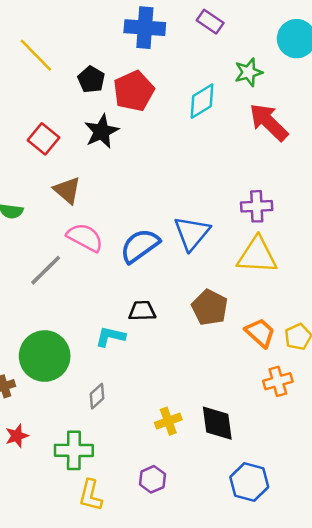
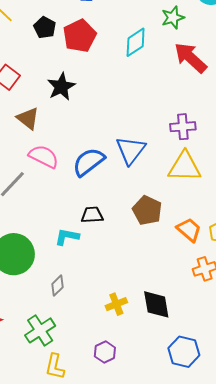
black star: (101, 131) -> (61, 87), moved
green cross: (74, 450) -> (40, 330), turned -32

